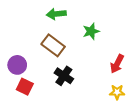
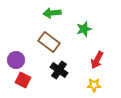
red arrow: (117, 64) -> (97, 60), moved
yellow star: (117, 92) -> (94, 85), moved

